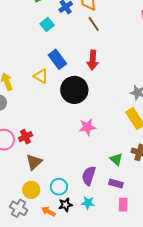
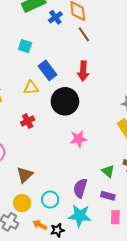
cyan square: (47, 25) -> (25, 46), moved, turned -32
yellow triangle: (41, 76) -> (31, 88), turned -35
red cross: (25, 137) -> (28, 121), moved
cyan star: (88, 203) -> (80, 216), size x1.6
black star: (65, 205) -> (57, 230), moved

